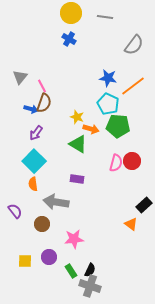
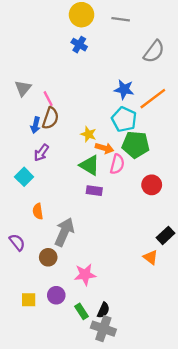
blue arrow: (31, 109) -> (36, 125), turned 88
cyan square: (34, 161) -> (24, 177), moved, size x0.7
pink semicircle: (116, 163) -> (117, 164), moved
purple rectangle: (77, 179) -> (94, 191), moved
gray arrow: (56, 202) -> (64, 232), turned 105

